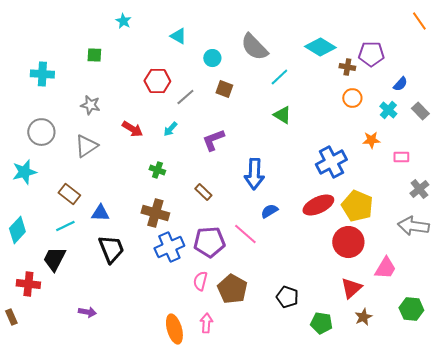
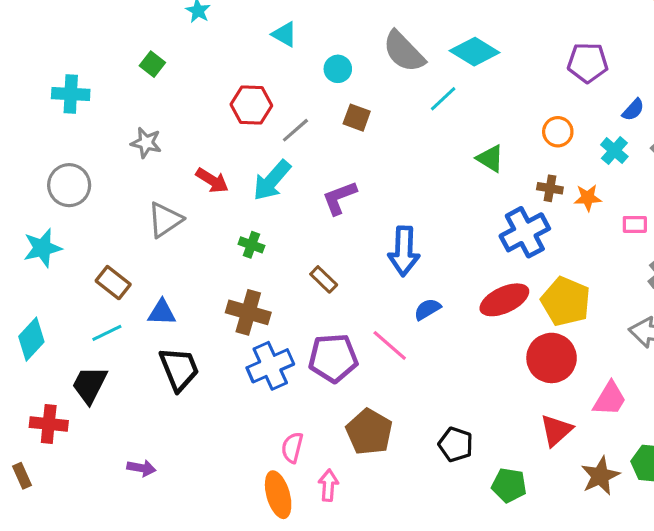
cyan diamond: (320, 47) -> (475, 52), moved
green square: (94, 55) -> (152, 64), turned 35
brown cross: (347, 67) -> (550, 188), moved
green triangle: (282, 115) -> (490, 158), moved
cyan arrow: (170, 129) -> (272, 180), size x1.8
gray triangle: (86, 146) -> (165, 220), moved
pink semicircle: (200, 281) -> (292, 448), moved
brown star: (363, 317) -> (600, 476), moved, size x1.4

